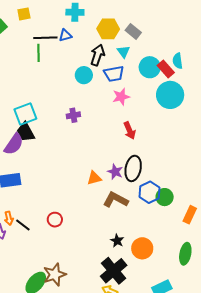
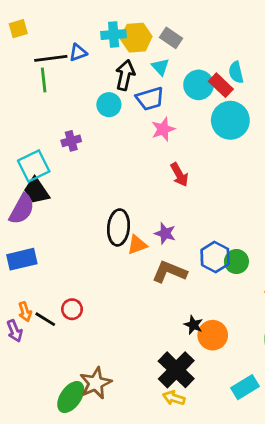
cyan cross: (75, 12) -> (114, 35), moved
purple cross: (73, 115) -> (71, 141), moved
black ellipse: (133, 168) -> (119, 227), moved
red circle: (55, 220) -> (72, 309), moved
black star: (117, 241) -> (193, 325), moved

